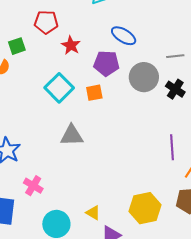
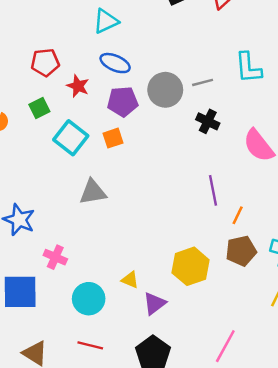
blue ellipse: (124, 36) -> (115, 63), moved
green square: (17, 46) -> (39, 108), moved
gray circle: (144, 77) -> (165, 90), moved

